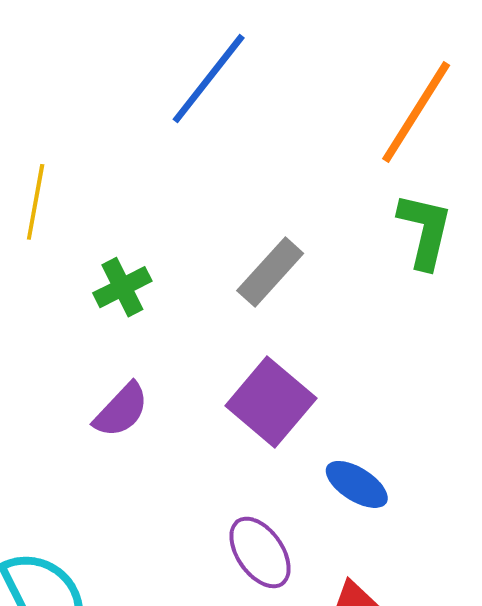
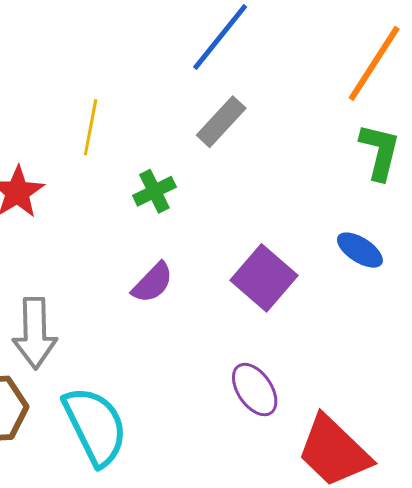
gray rectangle: (270, 272) -> (221, 122), moved
blue ellipse: (357, 484) -> (360, 250), moved

